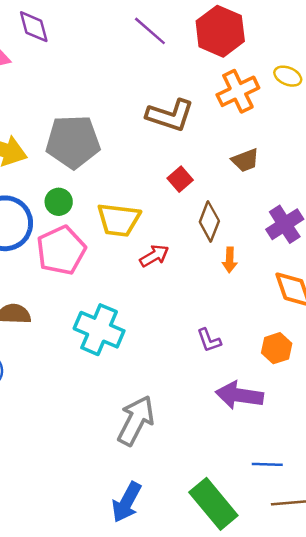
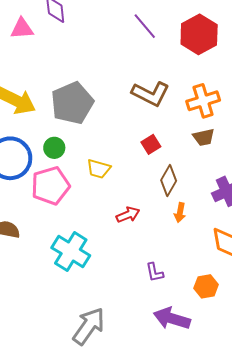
orange cross: (238, 91) -> (203, 101), moved
gray pentagon: (73, 142) -> (72, 103), turned -30
yellow trapezoid: (119, 220) -> (99, 169), size x0.7
red arrow: (154, 256) -> (128, 215), moved

